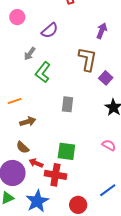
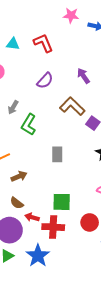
purple semicircle: (50, 30) -> (45, 81), moved
purple arrow: (102, 31) -> (83, 76), turned -49
brown L-shape: (88, 59) -> (72, 106), turned -50
red circle: (78, 205) -> (90, 222), moved

